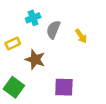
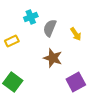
brown star: (35, 59) -> (53, 58), moved
purple square: (64, 87) -> (76, 82), moved, turned -30

